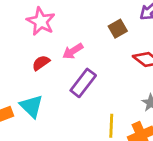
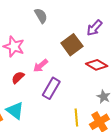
brown square: (118, 29) -> (72, 45), size x1.5

